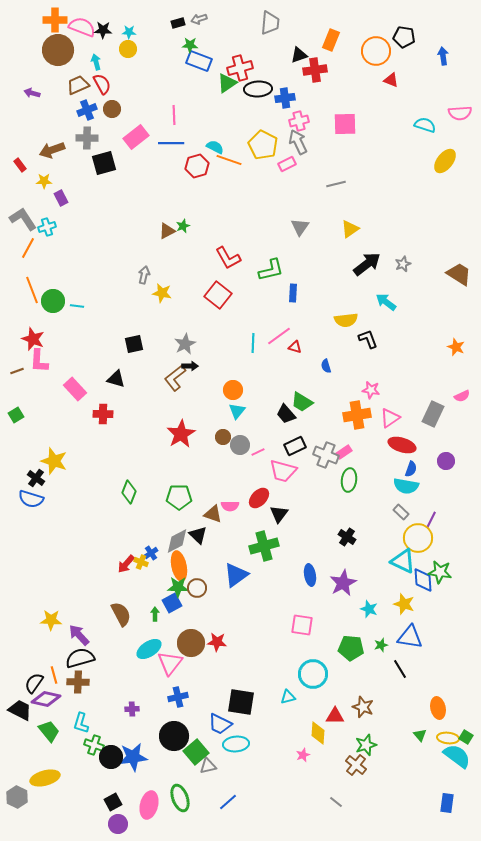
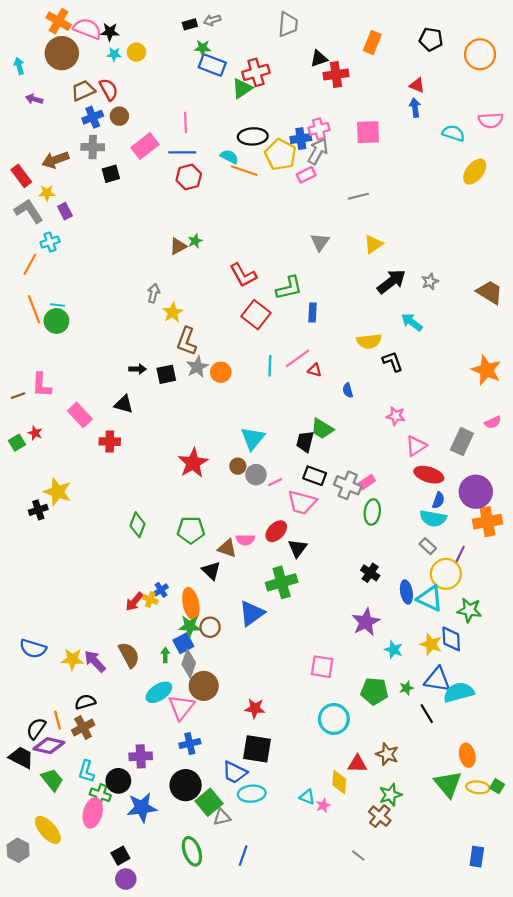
orange cross: (55, 20) -> (59, 21), turned 30
cyan star: (129, 32) -> (114, 54), moved
orange rectangle: (331, 40) -> (372, 43), moved
orange circle: (376, 51) -> (480, 54), moved
blue arrow: (443, 56) -> (415, 108), moved
cyan arrow: (96, 62) -> (19, 66), moved
black ellipse: (258, 89) -> (253, 136), moved
blue cross: (285, 98) -> (301, 139), moved
gray arrow: (298, 142) -> (318, 151), turned 55
black square: (104, 163) -> (111, 174), size x0.7
red rectangle: (20, 165) -> (21, 176), size x1.5
red hexagon: (197, 166) -> (189, 177), moved
gray L-shape: (23, 219) -> (29, 211), moved
yellow star: (162, 293) -> (173, 312), turned 30
red square: (218, 295) -> (256, 315), moved
cyan line: (77, 306) -> (58, 305), moved
red star: (33, 339) -> (35, 433), moved, size x0.6
black square: (134, 344) -> (166, 374), moved
orange star: (456, 347) -> (486, 370), size x1.6
black arrow: (190, 366) -> (138, 369), moved
brown L-shape: (175, 378) -> (187, 341), moved, turned -32
orange circle: (233, 390) -> (221, 372), moved
cyan triangle: (237, 411) -> (253, 438), size x1.4
black trapezoid: (286, 414) -> (305, 442), turned 55
orange cross: (357, 415) -> (488, 522), moved
black rectangle: (295, 446) -> (315, 476), turned 45
purple circle: (446, 461) -> (476, 492), size x1.8
black cross: (36, 478) -> (38, 510), turned 36
blue semicircle: (31, 499) -> (33, 649), moved
gray diamond: (177, 541) -> (189, 664), moved, turned -44
blue ellipse: (310, 575) -> (406, 592), moved
blue diamond: (423, 580) -> (451, 639), moved
yellow star: (51, 620) -> (72, 659), moved
purple arrow: (79, 635) -> (95, 661), moved
red star: (217, 642) -> (255, 708), moved
black semicircle: (80, 658) -> (85, 702), size x0.7
brown cross: (78, 682) -> (83, 728), turned -30
cyan triangle: (288, 697) -> (307, 797), moved, turned 35
purple cross: (132, 709) -> (141, 756), size x1.5
green triangle: (420, 735) -> (448, 784), size x2.0
cyan semicircle: (457, 756) -> (459, 692), moved, turned -52
black circle: (111, 757) -> (118, 781), moved
yellow ellipse: (45, 778) -> (48, 830), turned 64
blue line: (228, 802) -> (243, 856), turned -30
pink ellipse: (149, 805) -> (93, 813), moved

